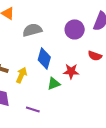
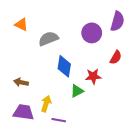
red semicircle: (95, 56) -> (116, 57), turned -72
yellow arrow: (21, 75) -> (46, 104), moved

